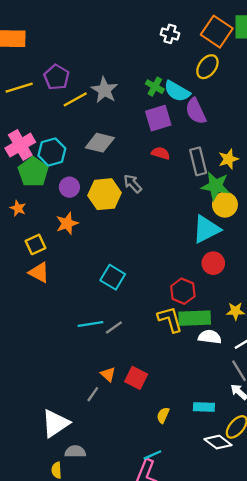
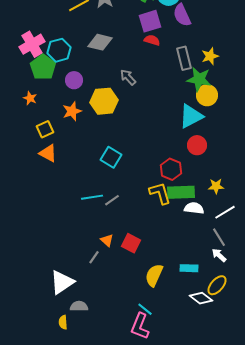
red semicircle: (161, 153) -> (152, 40), moved
yellow hexagon: (104, 194) -> (104, 101), moved
yellow semicircle: (163, 415) -> (154, 275), size x1.6
cyan line: (152, 455) -> (145, 309), turned 63

